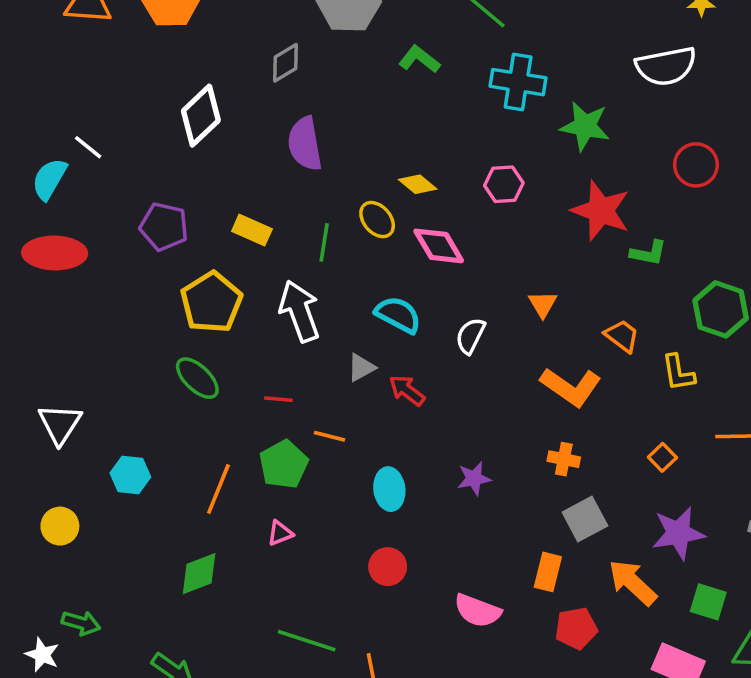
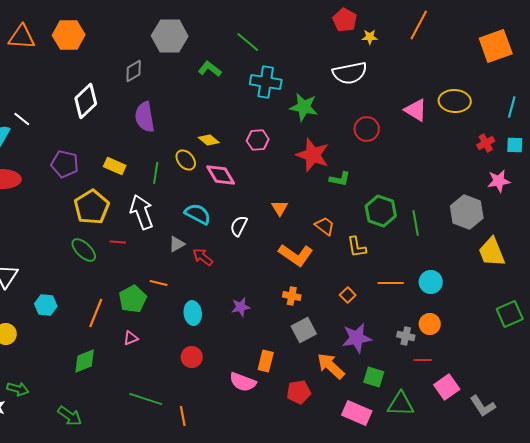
red line: (278, 399) -> (118, 242), moved
orange rectangle: (548, 572) -> (266, 361), moved

